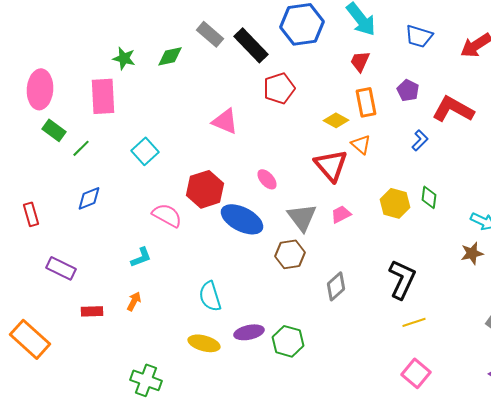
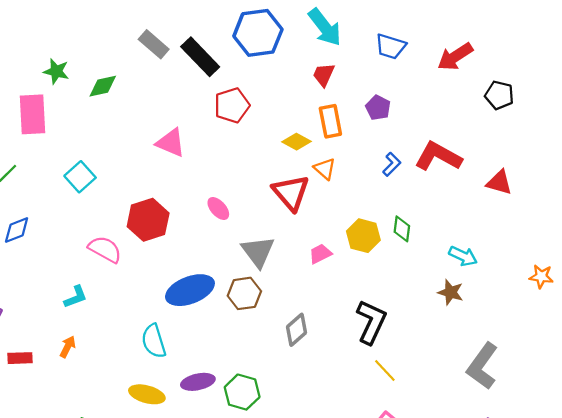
green diamond: (170, 56) -> (103, 86), moved
red L-shape: (453, 109) -> (438, 156), moved
pink trapezoid: (341, 214) -> (320, 254), moved
blue ellipse: (242, 219) -> (190, 290), moved, turned -48
brown star: (472, 253) -> (451, 292), turned 30
yellow line: (414, 322) -> (385, 371), turned 65

